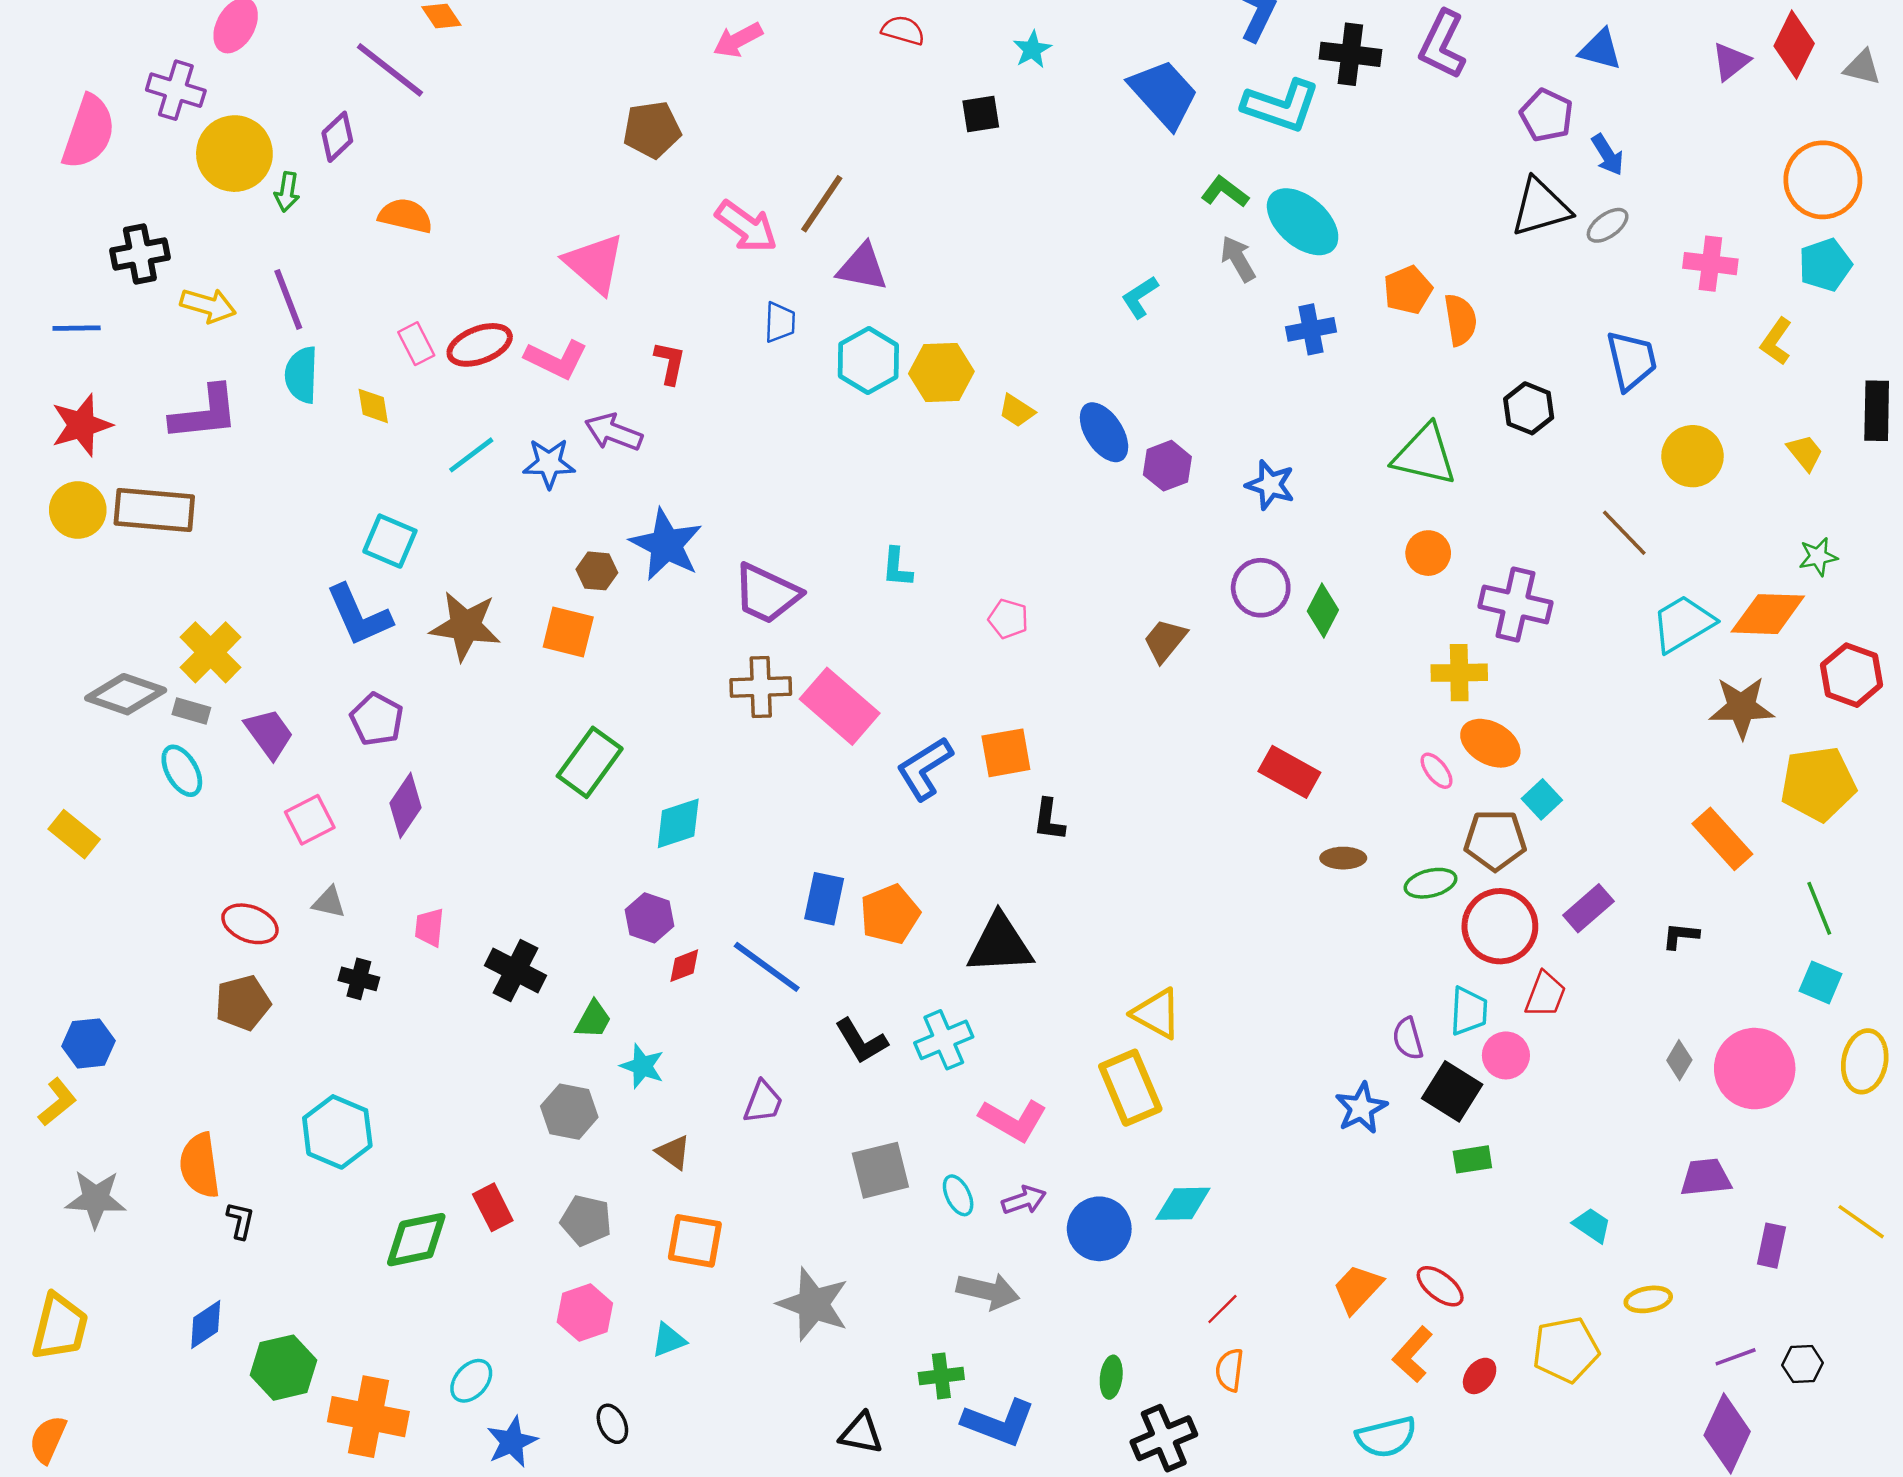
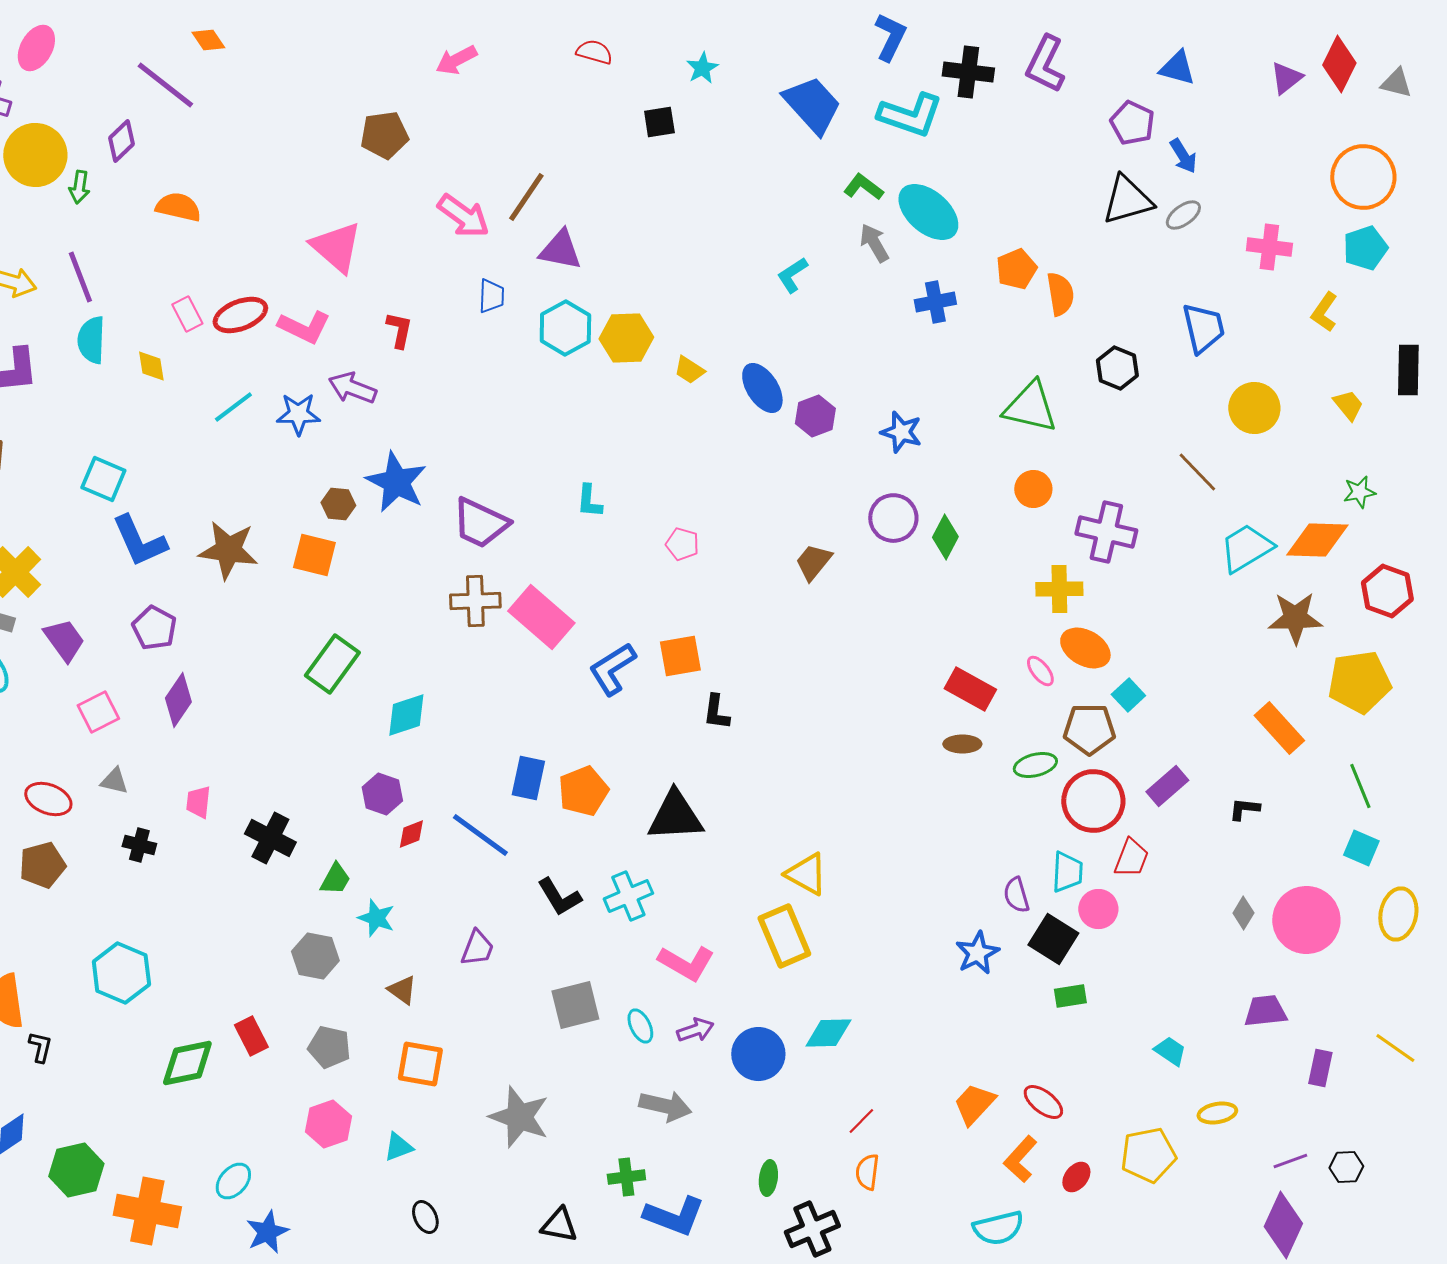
cyan square: (390, 541) -> (103, 479), moved
red rectangle: (1289, 772) -> (970, 689), moved
black ellipse: (612, 1424) -> (425, 1217), moved

